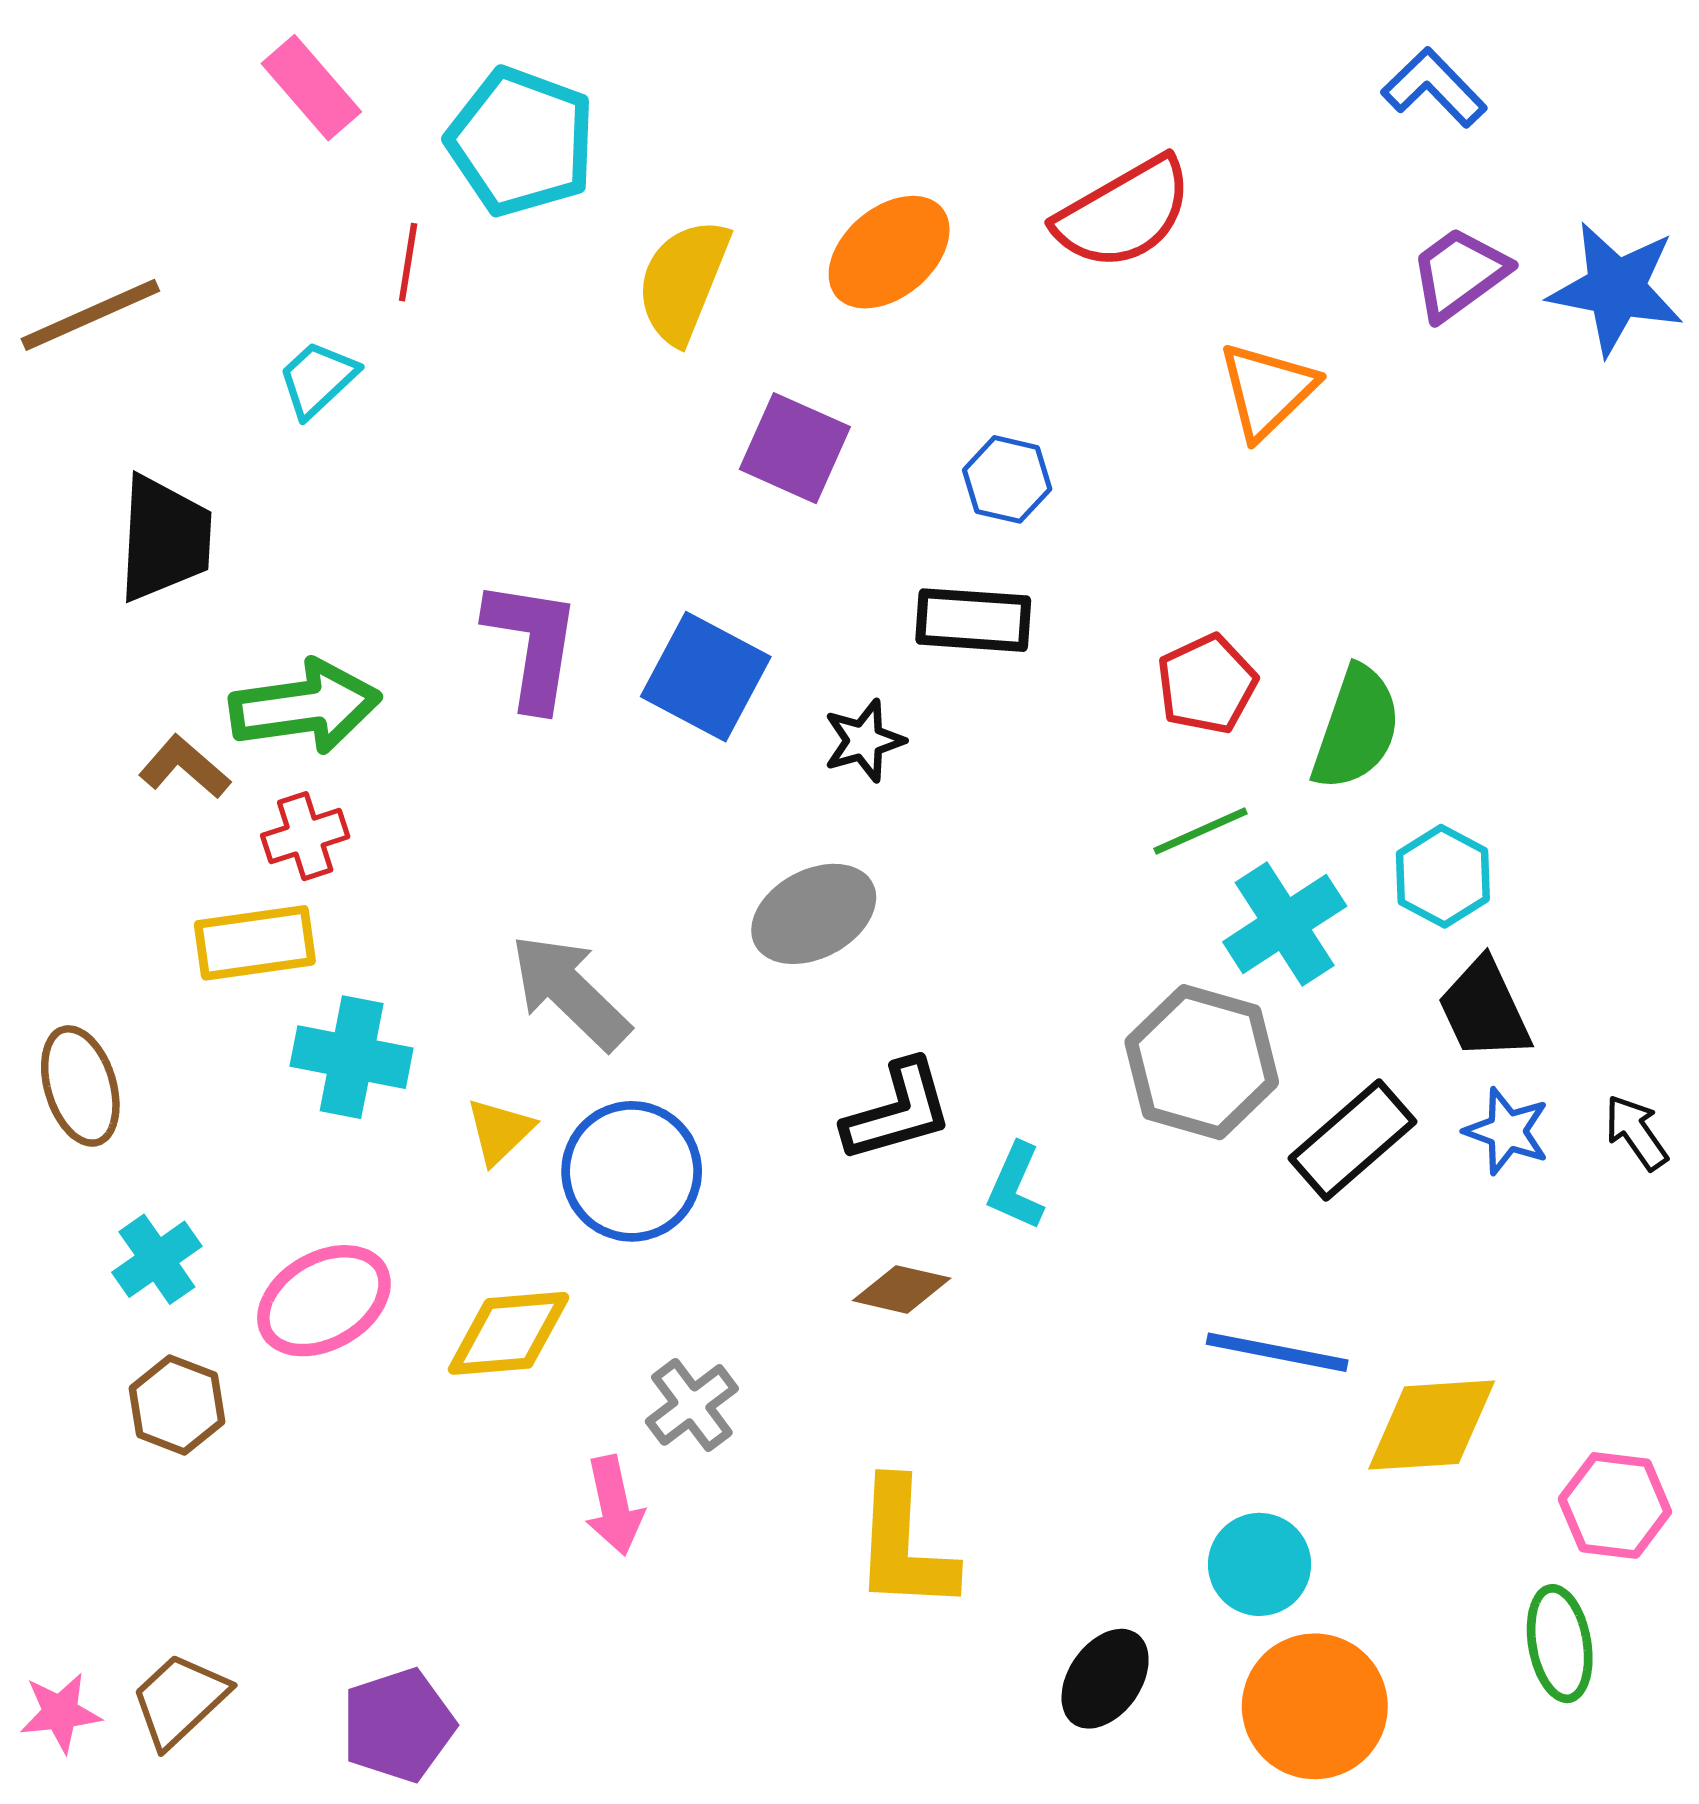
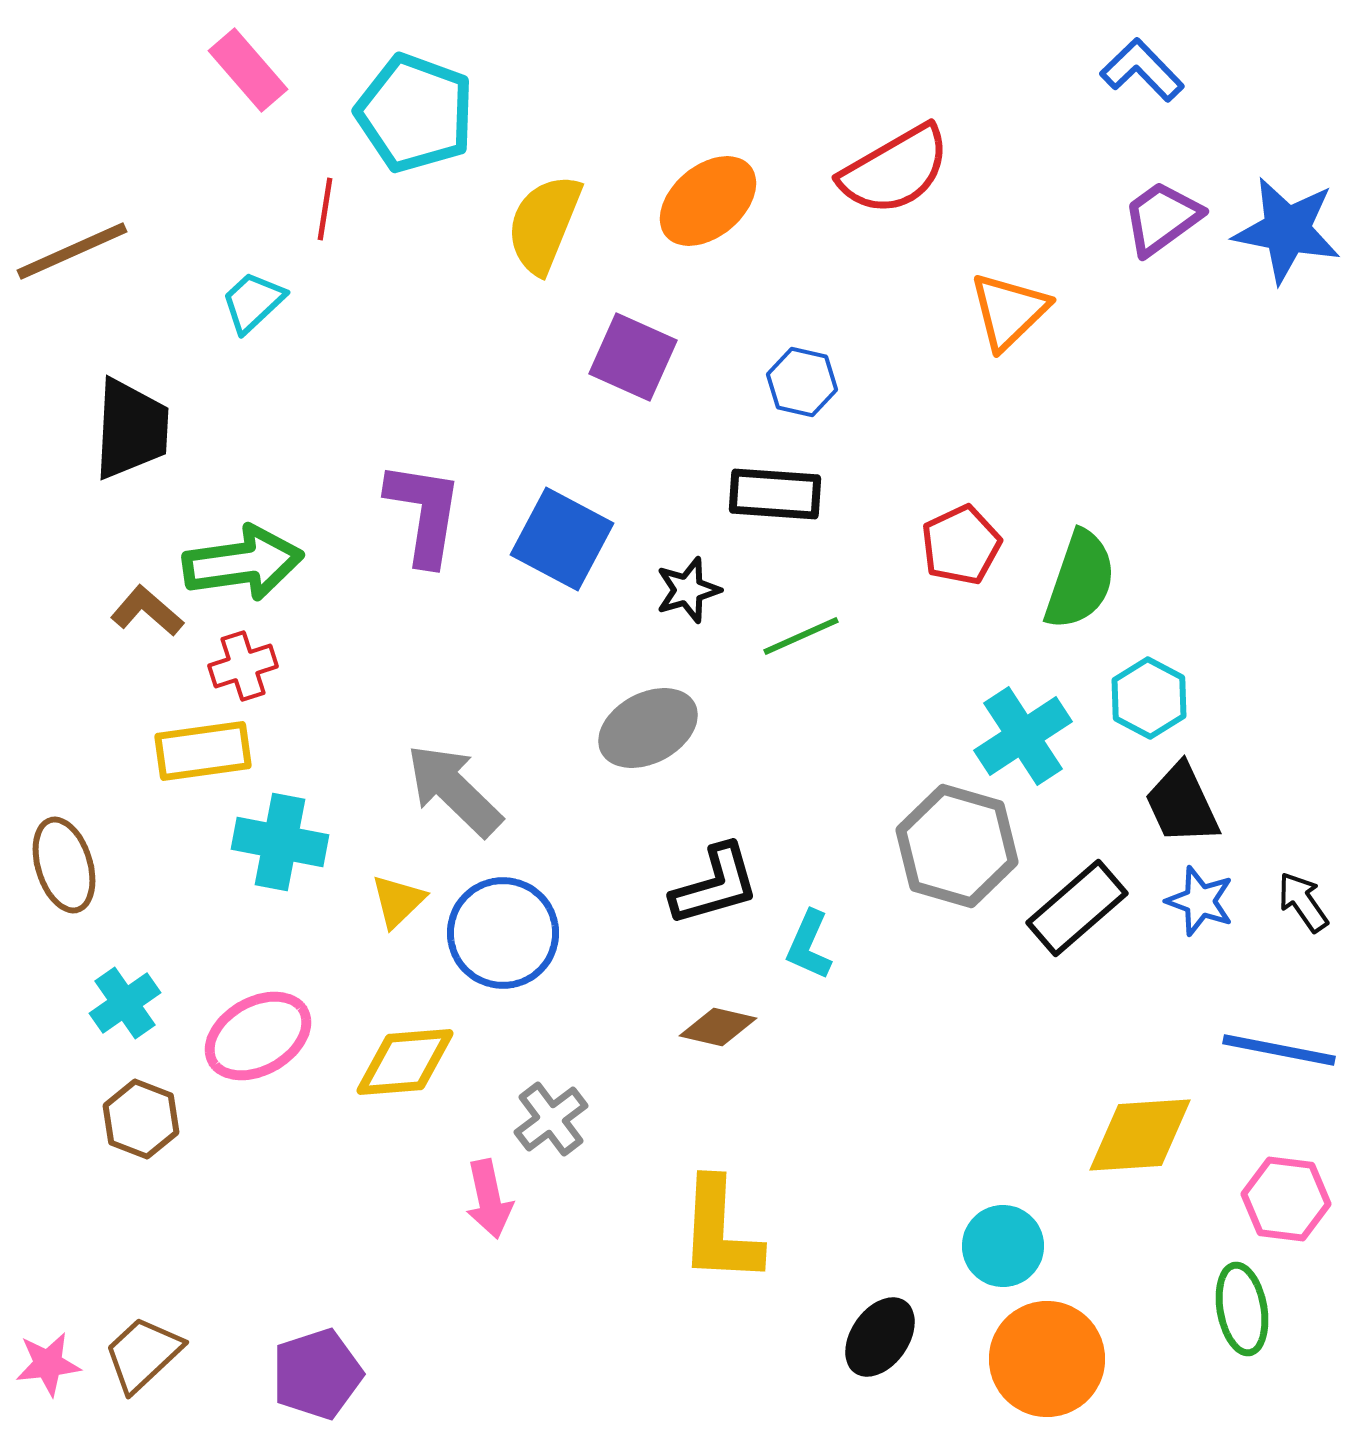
green line: (1200, 831) -> (801, 636), moved
blue line: (1277, 1352) -> (1279, 1050), moved

